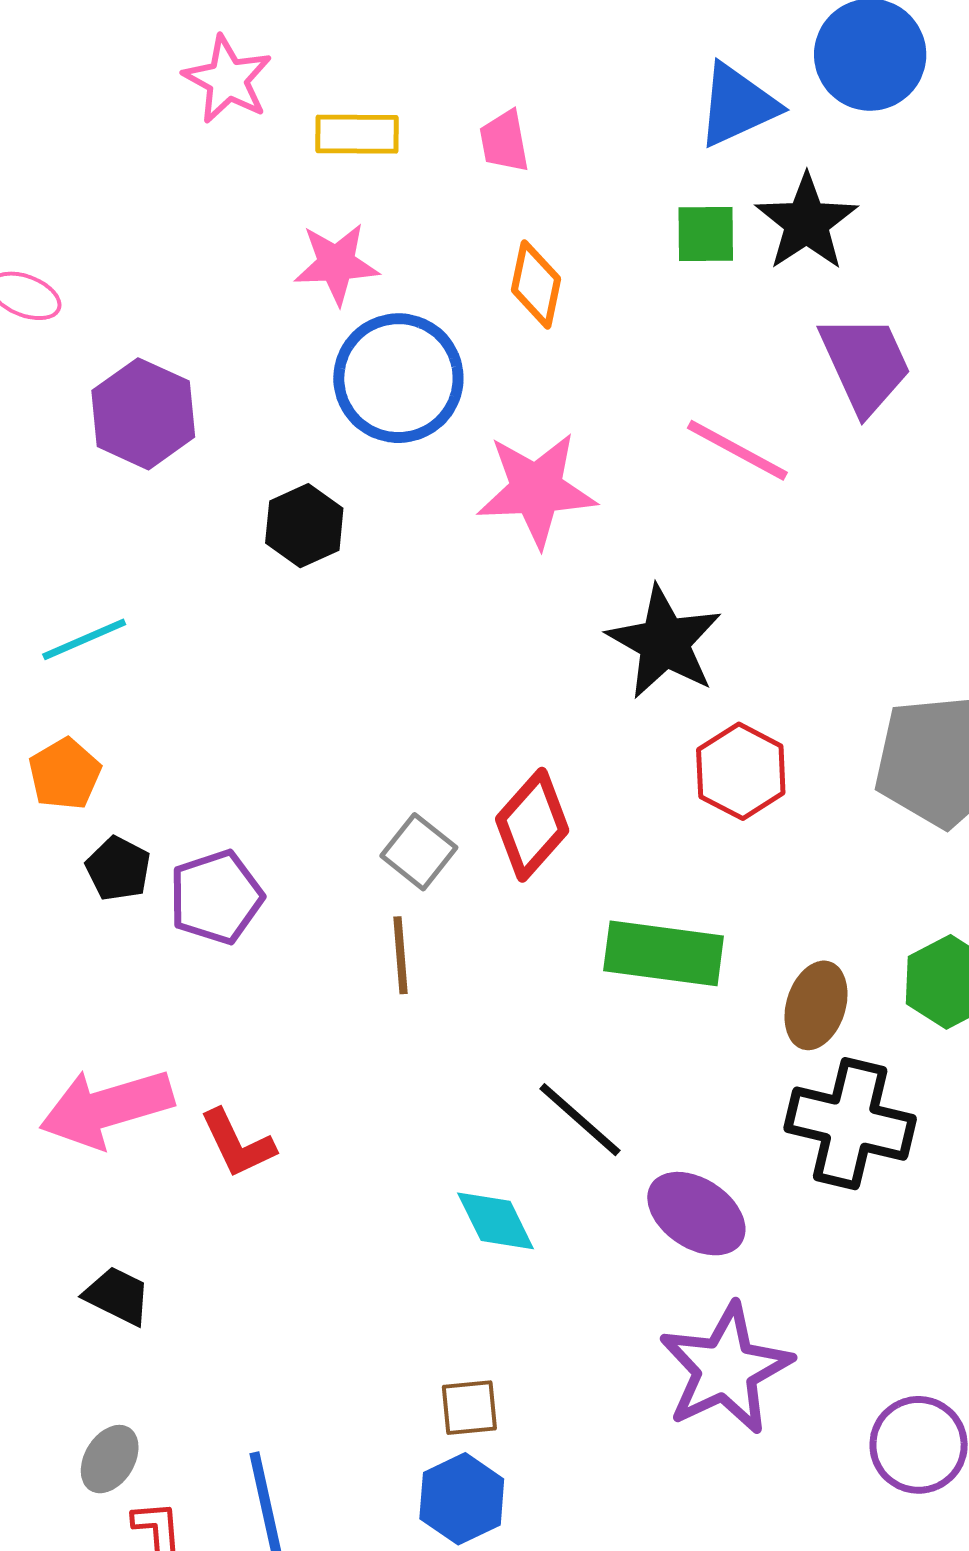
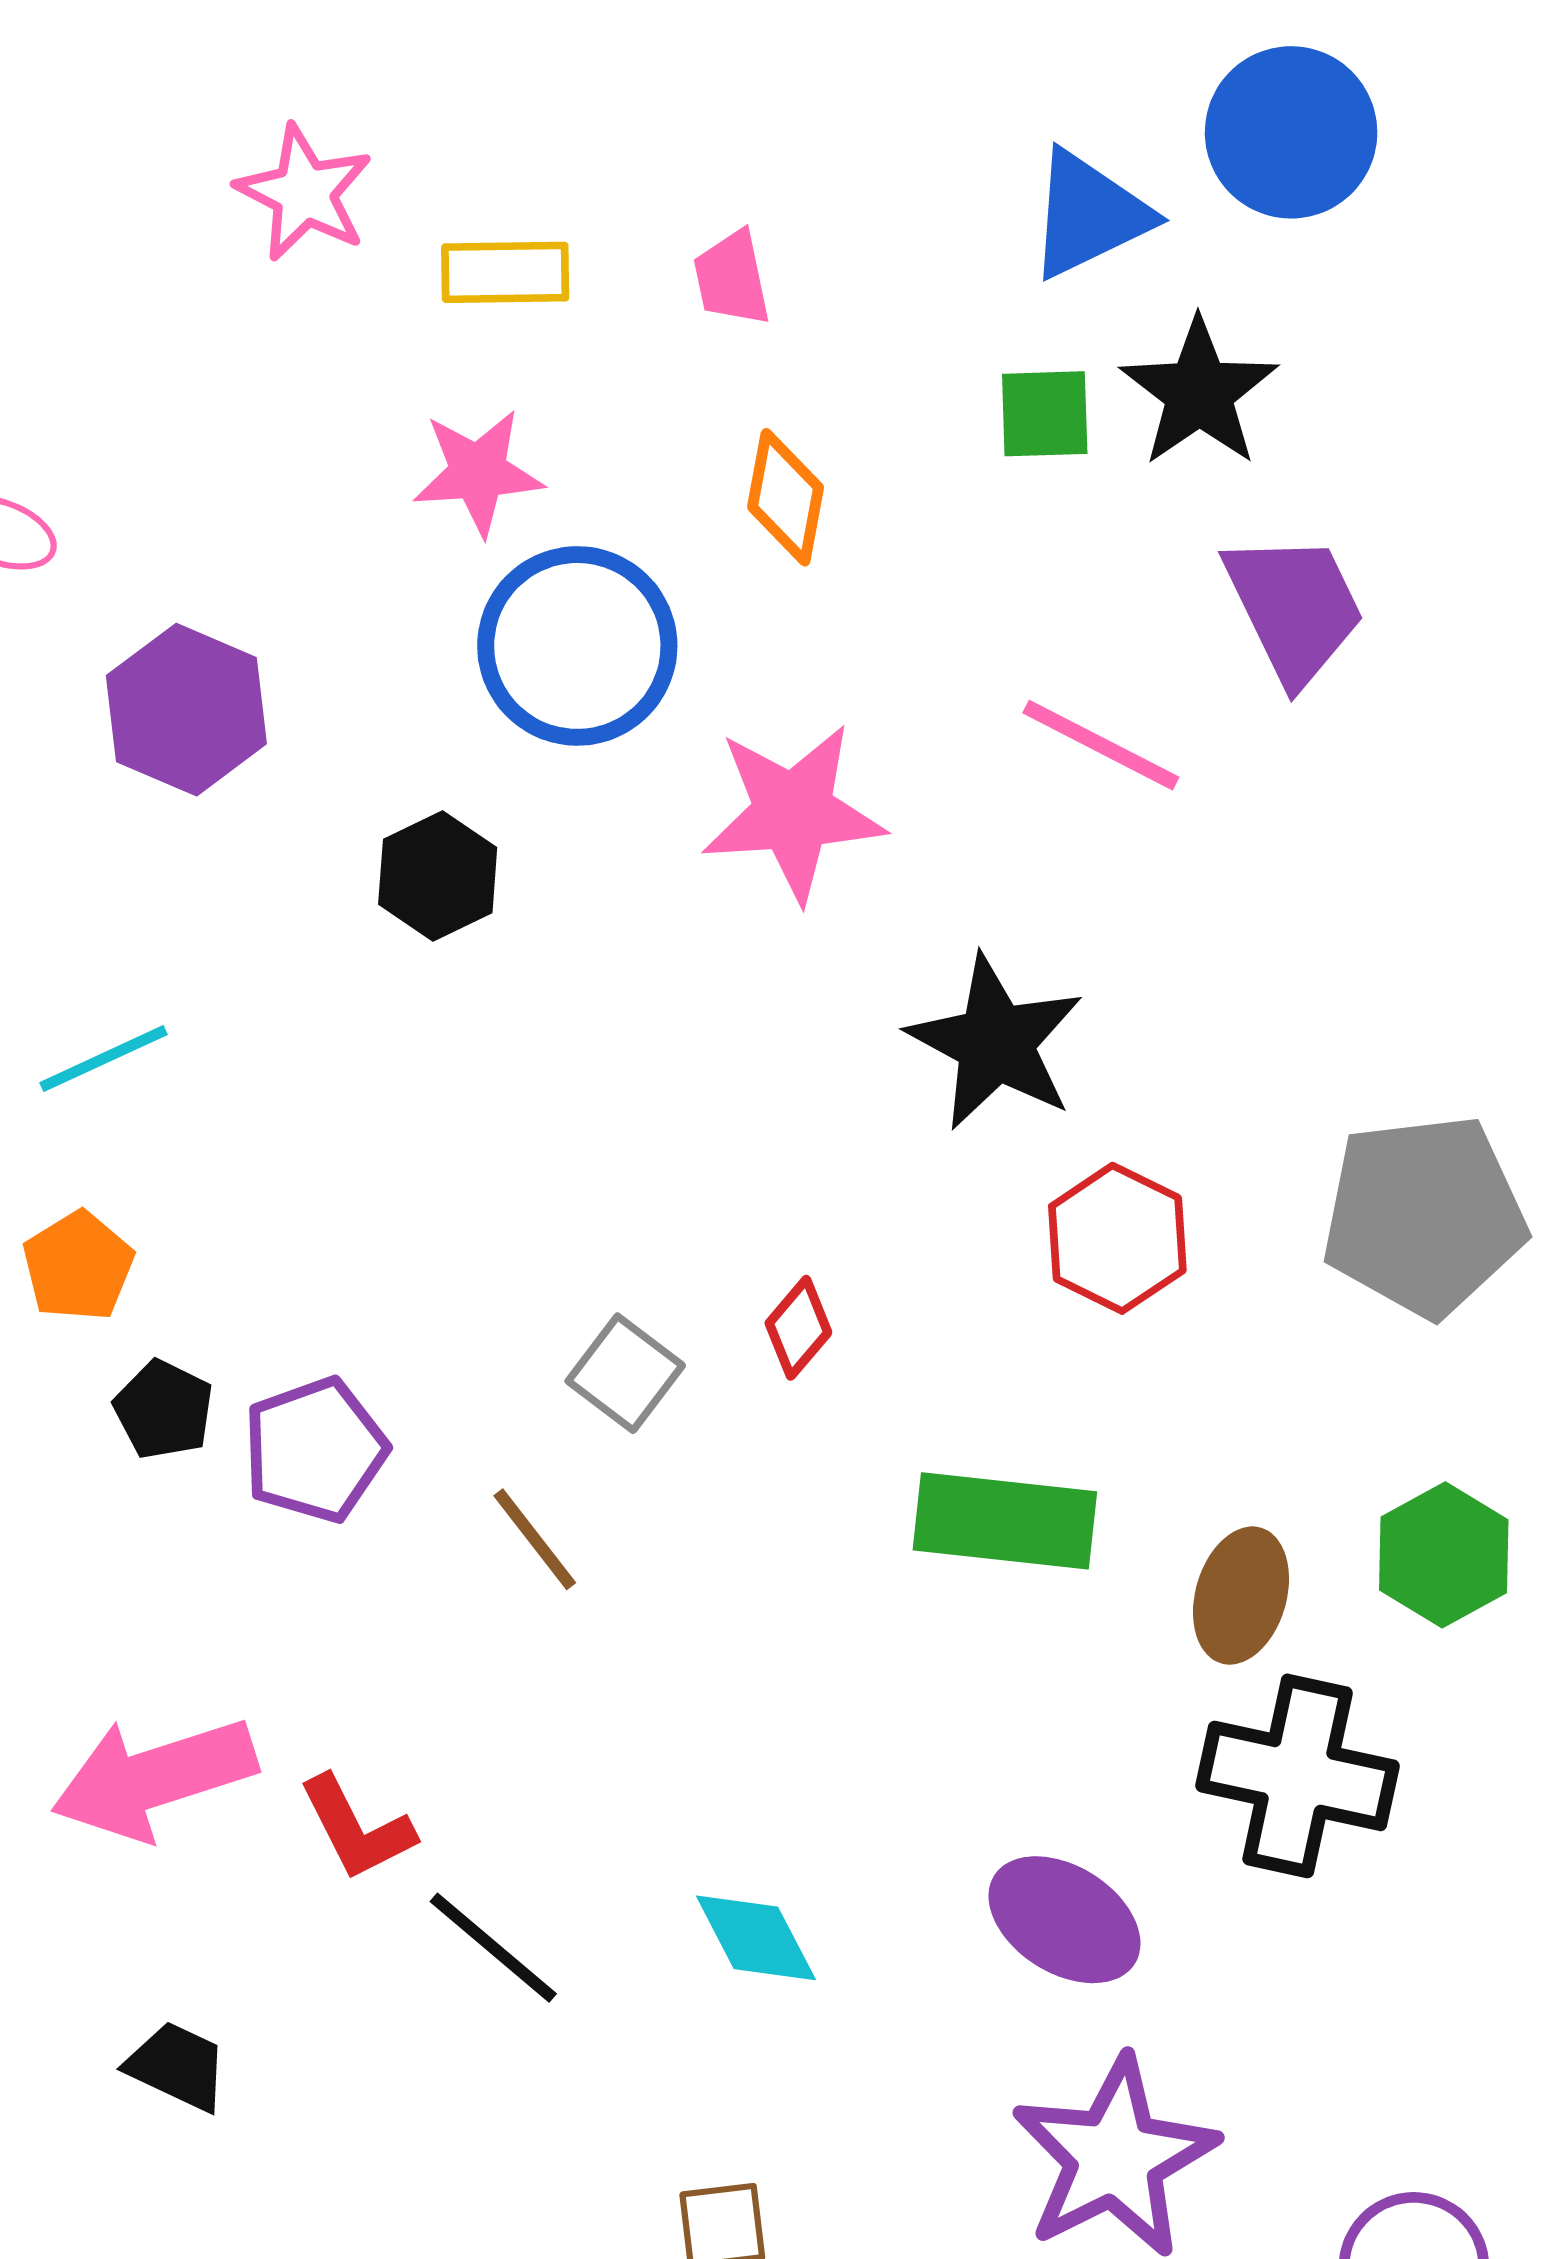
red diamond: (532, 825) -> (798, 1328), size x0.6
brown line: (401, 955) -> (535, 1539), moved, turned -32
black line: (580, 1120) -> (493, 1948), moved

